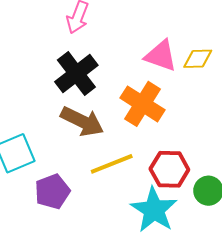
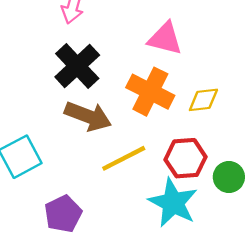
yellow diamond: (198, 59) -> (203, 100), moved
purple pentagon: (52, 192) -> (63, 214), moved

